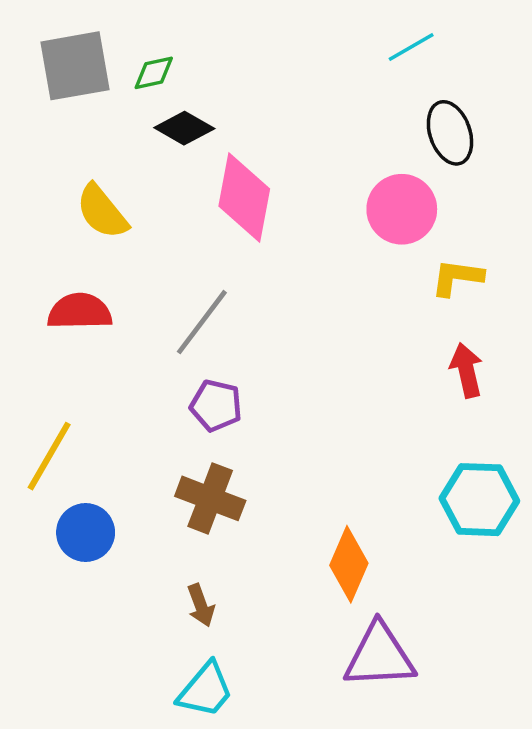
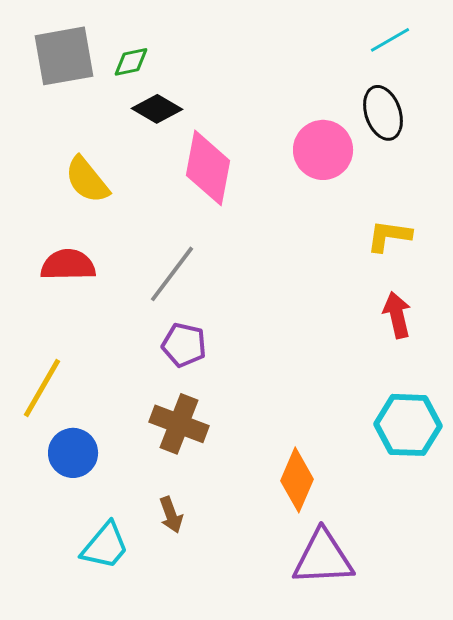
cyan line: (411, 47) -> (390, 40), moved
pink circle: (402, 209) -> (323, 150), moved
cyan trapezoid: (205, 690) -> (105, 546), moved

